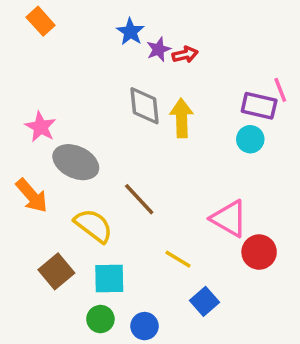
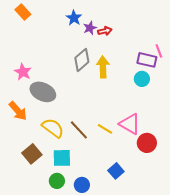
gray diamond: (145, 106) -> (82, 60), turned 55
brown line: (139, 199) -> (79, 130), moved
yellow line: (178, 259) -> (105, 129), moved

